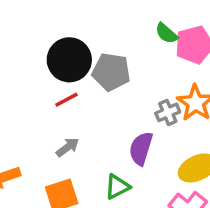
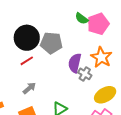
gray cross: (168, 112) -> (85, 74), moved, turned -32
purple semicircle: (141, 148) -> (75, 63), moved

